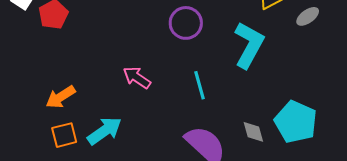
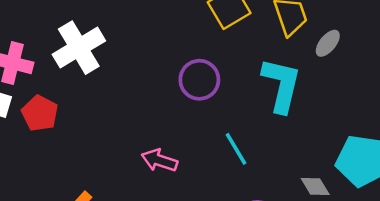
gray ellipse: (308, 16) -> (328, 43), moved

